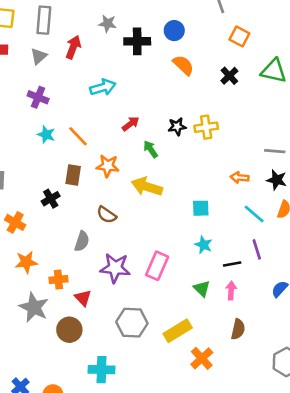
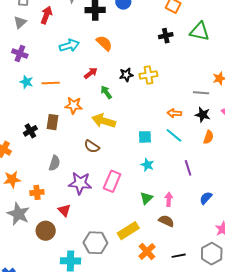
orange semicircle: (183, 65) -> (104, 43), moved
black cross: (229, 76) -> (166, 36), turned 32
orange line: (78, 136) -> (51, 83), turned -48
brown rectangle: (73, 175) -> (52, 122), moved
cyan line: (254, 214) -> (174, 135), moved
brown semicircle: (107, 215) -> (92, 146), moved
black line: (232, 264) -> (179, 256), moved
green triangle: (202, 288) -> (146, 198), turned 32
red triangle: (83, 298) -> (64, 210), moved
gray hexagon: (132, 323) -> (95, 243), moved
brown semicircle: (238, 329) -> (166, 221), moved, turned -77

